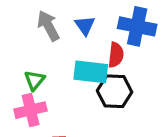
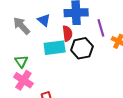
black hexagon: (115, 91) -> (82, 48), moved
pink cross: (31, 110) -> (23, 80), turned -30

